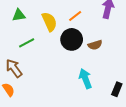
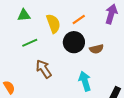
brown arrow: (14, 68) -> (44, 69), moved

